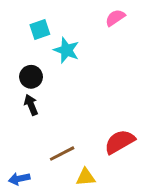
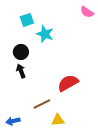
pink semicircle: (115, 18) -> (87, 12), moved, turned -112
red semicircle: (120, 142) -> (68, 83), moved

